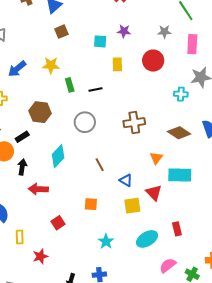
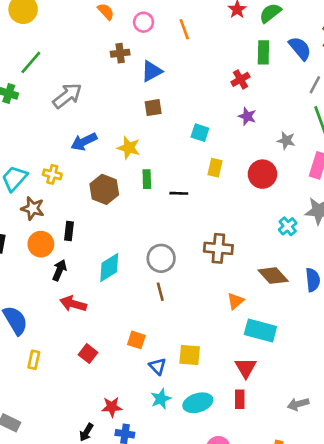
purple star: (124, 31) -> (247, 116), moved
cyan cross: (181, 94) -> (288, 226), turned 32
brown hexagon: (40, 112) -> (104, 189), moved
gray circle: (85, 122) -> (161, 258), moved
black rectangle: (22, 137) -> (69, 231), turned -64
blue triangle: (126, 180) -> (158, 366), moved
red triangle: (154, 193) -> (246, 368), moved
red square: (58, 223) -> (88, 354), turned -32
cyan star: (106, 241) -> (161, 399), moved
red star: (40, 256) -> (112, 407), moved

